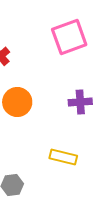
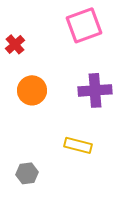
purple cross: (80, 102) -> (95, 90), size x1.4

